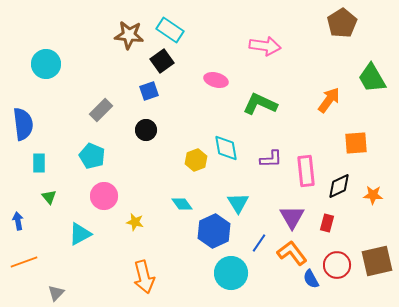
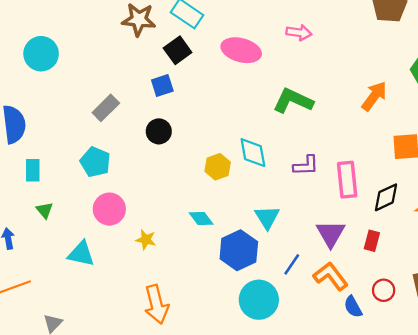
pink arrow: (265, 46) -> (299, 33), size x0.7
pink ellipse: (216, 80) -> (241, 50), moved, size x1.4
cyan triangle: (80, 234) -> (81, 254), turned 40
red circle: (337, 265) -> (384, 290), size x0.7

